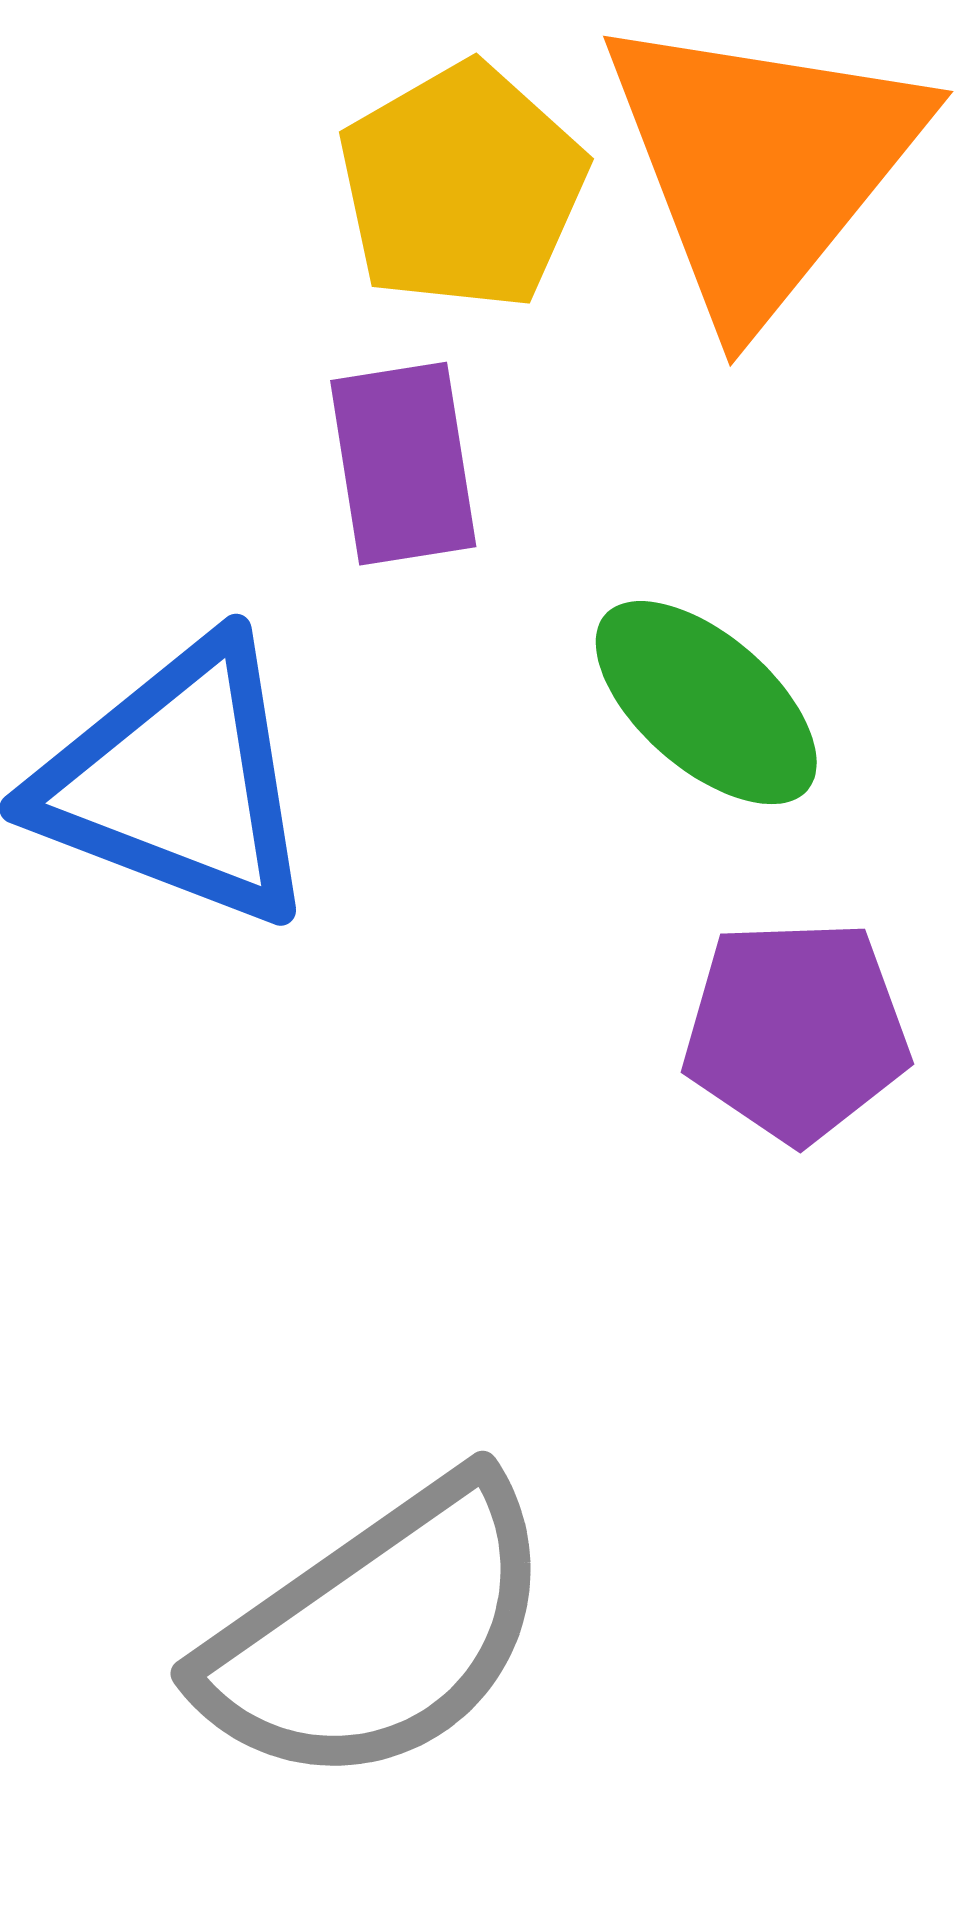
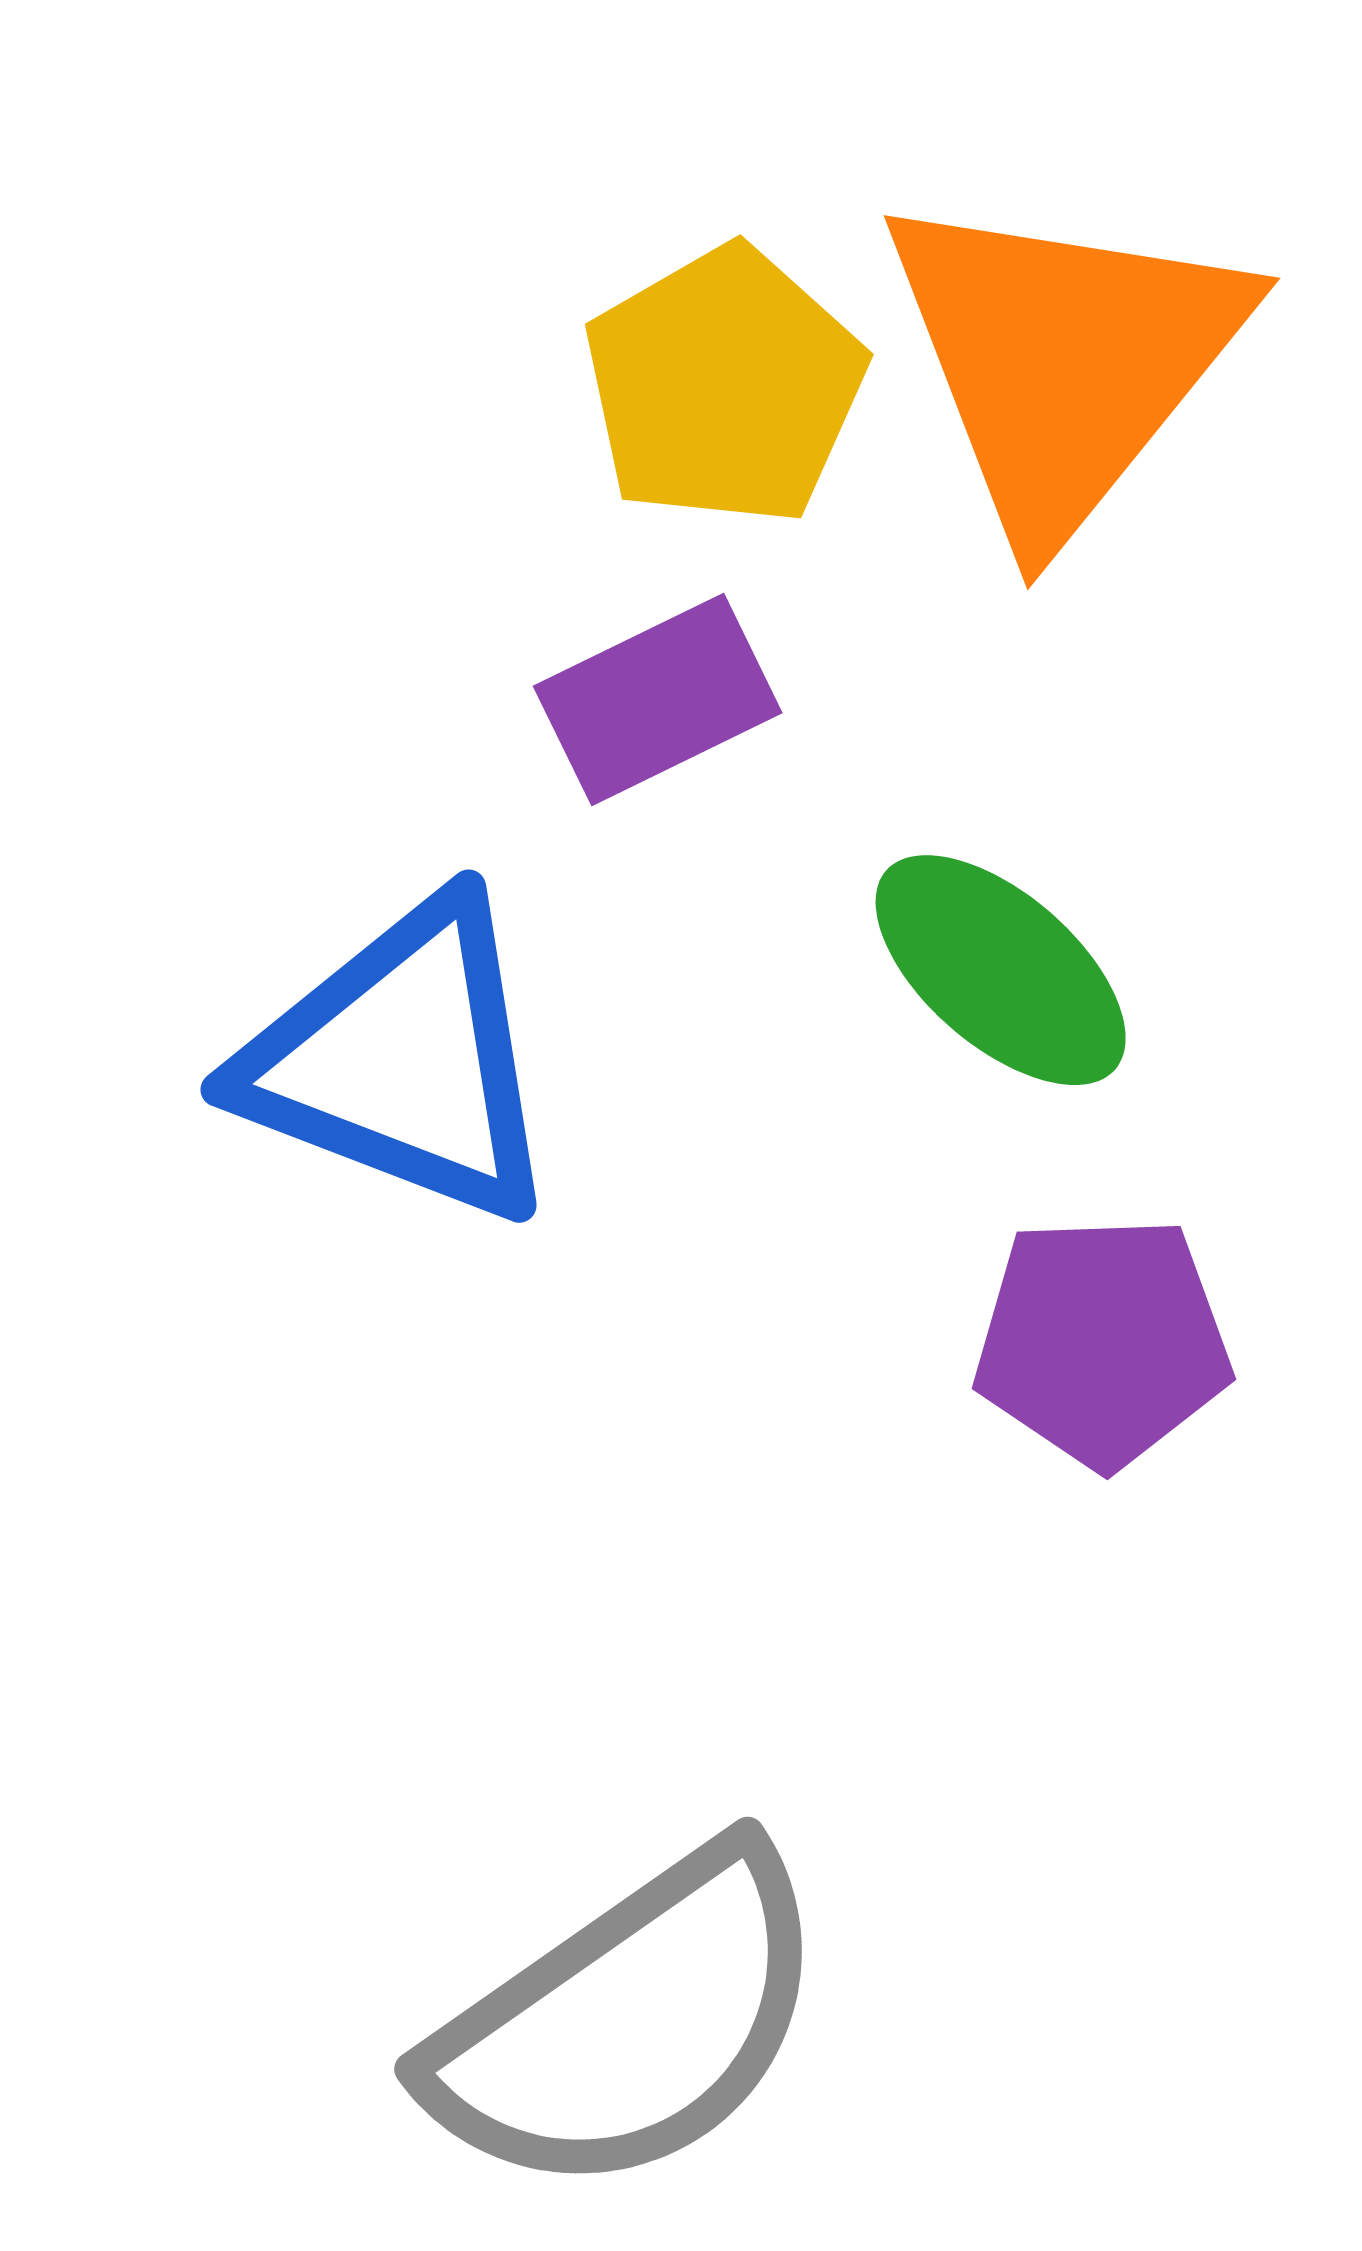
purple rectangle: (403, 464) -> (658, 700), turned 73

